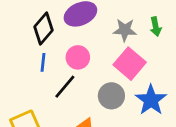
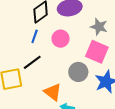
pink square: (130, 64) -> (97, 52), turned -30
black line: (65, 87) -> (32, 62), moved

